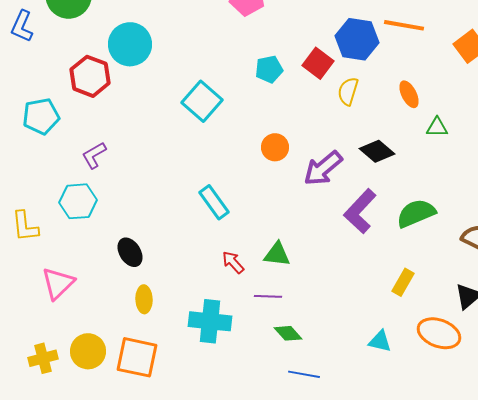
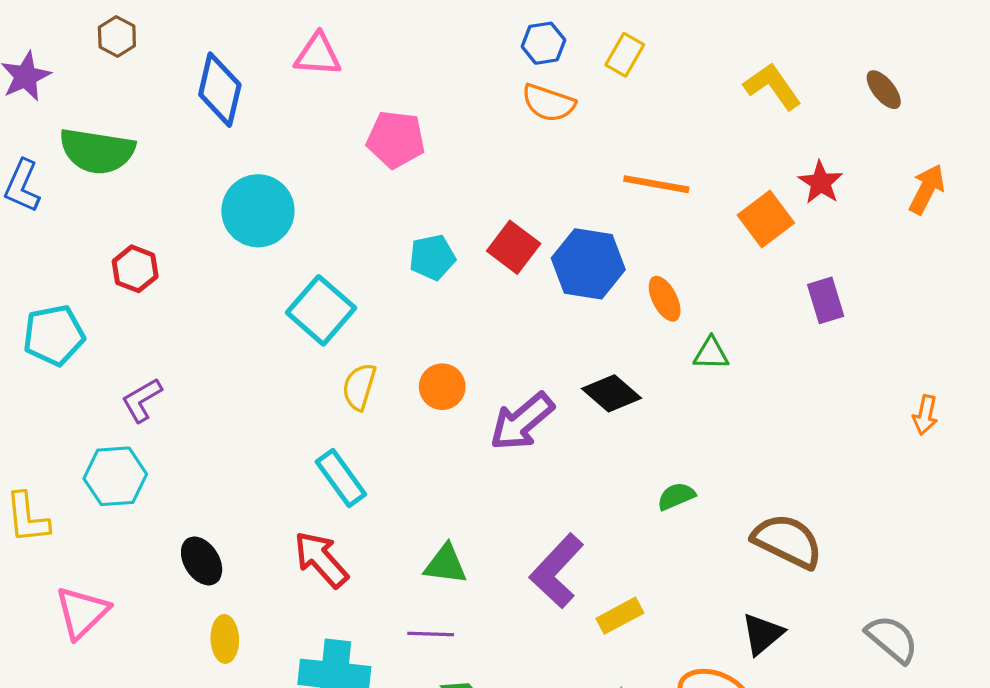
blue hexagon: (357, 39) -> (588, 264), moved
cyan circle: (130, 44) -> (258, 211), moved
red hexagon: (90, 76) -> (135, 269), size x0.7
yellow semicircle: (348, 91) -> (359, 387), moved
purple L-shape: (360, 211) -> (557, 571), moved
green semicircle: (416, 213) -> (676, 496), size x0.6
red arrow: (233, 262) -> (321, 559), moved, size x1.5
yellow rectangle: (403, 282) -> (620, 616), moved, turned 32

